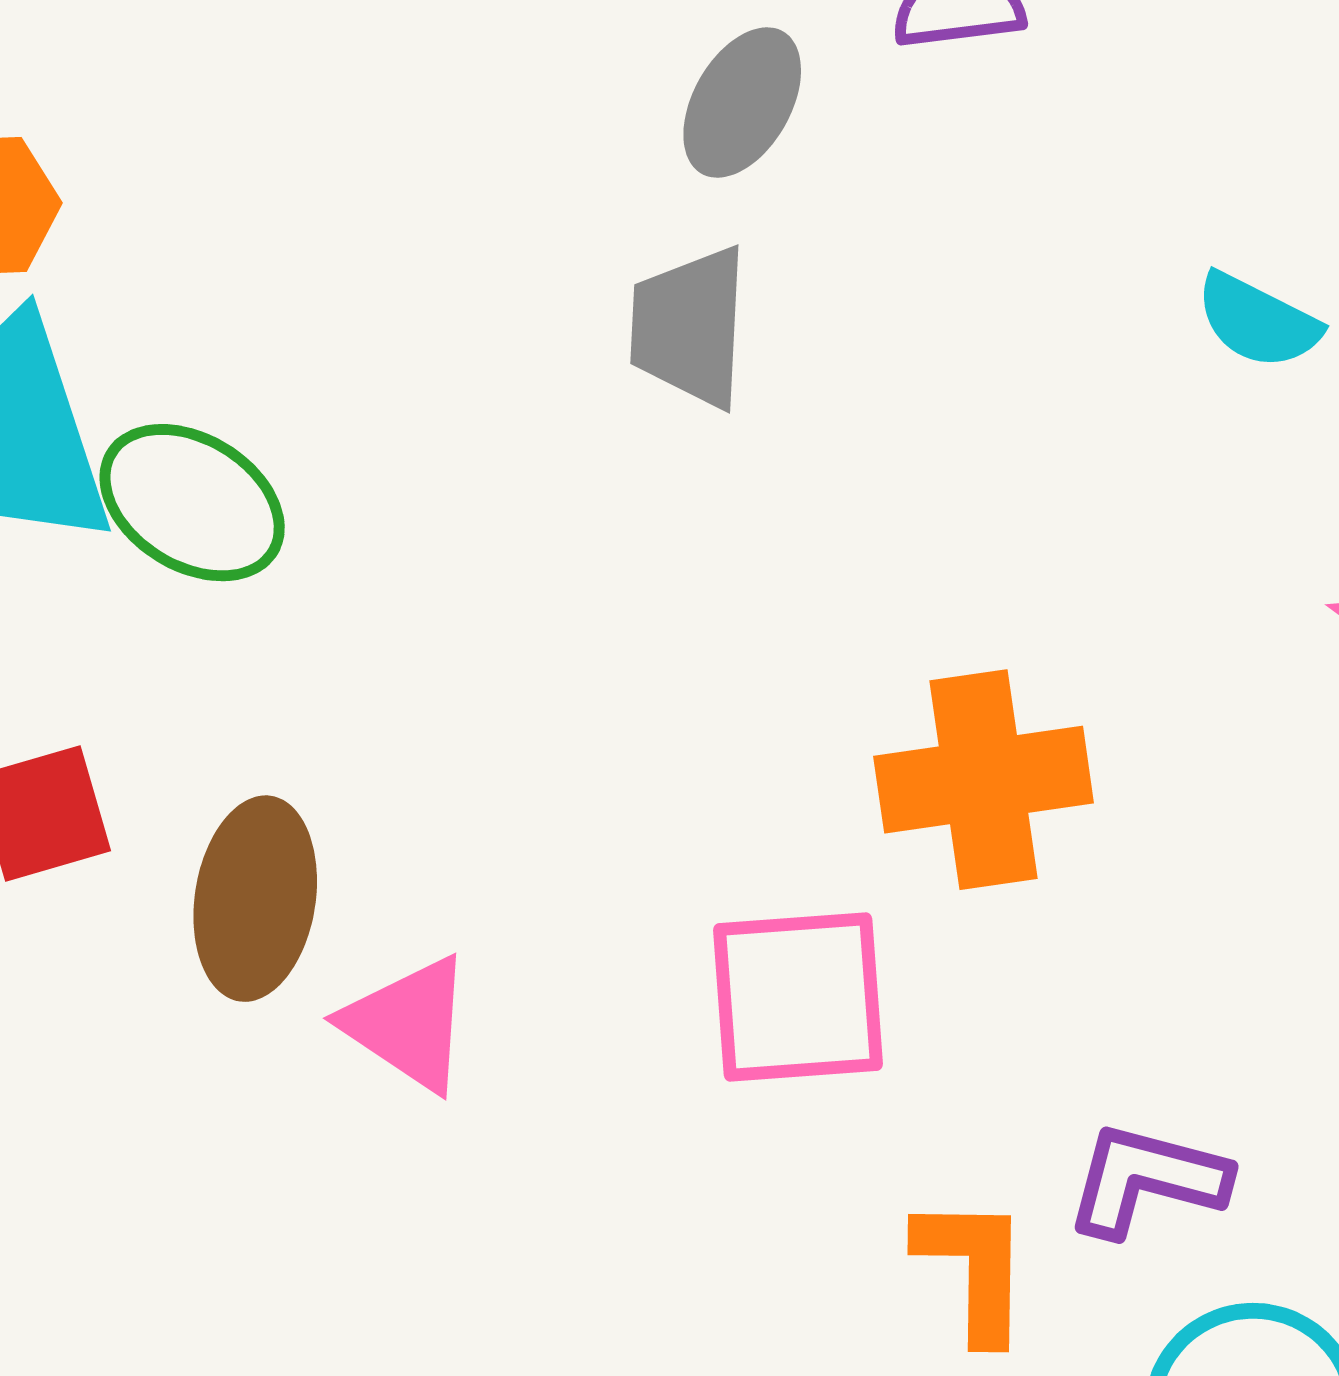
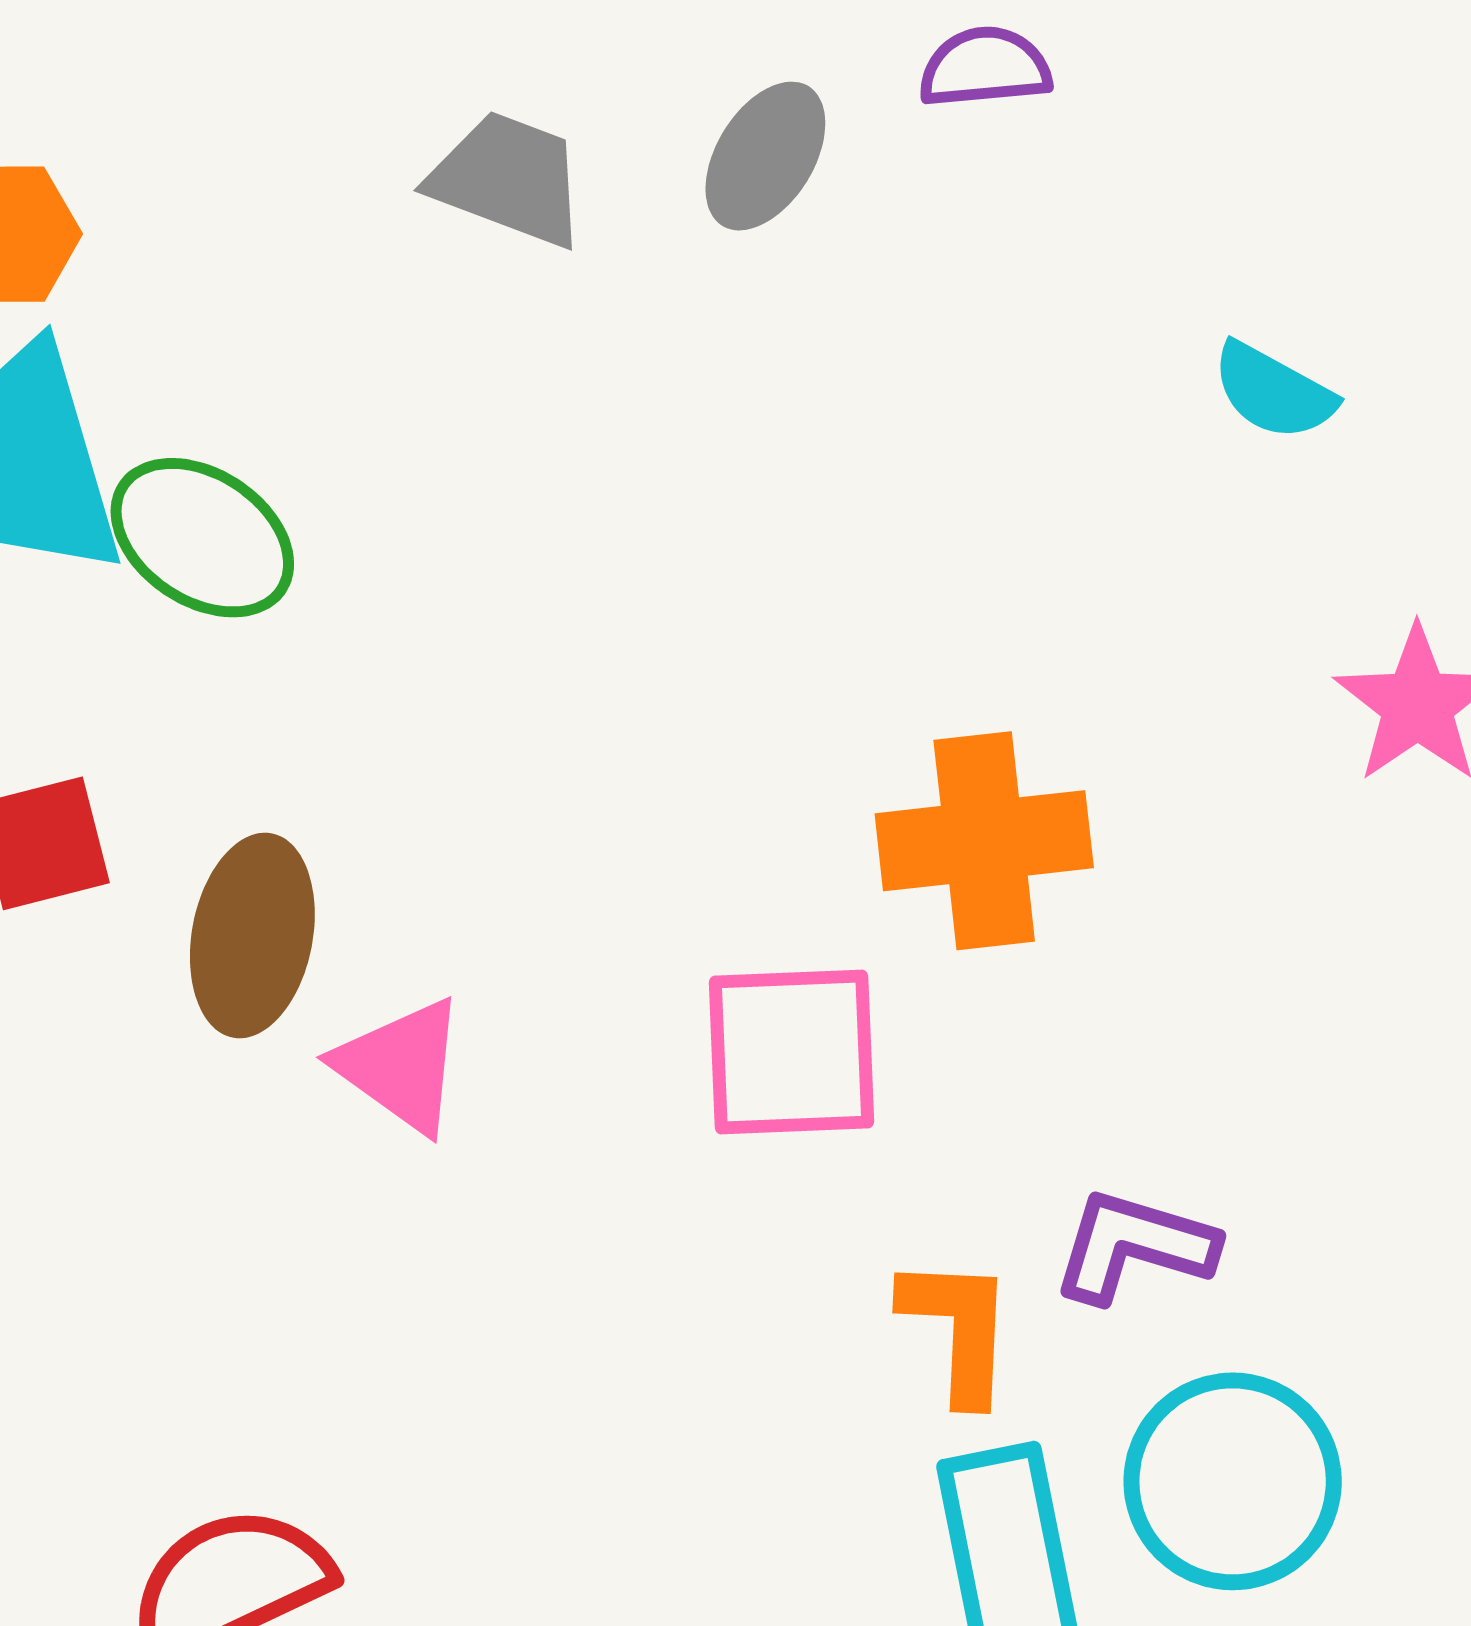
gray trapezoid: (689, 327) -> (508, 179), moved, turned 106

